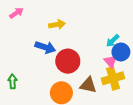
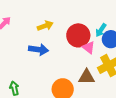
red circle: (68, 61) -> (78, 35), moved
pink triangle: (111, 61) -> (89, 47), moved

